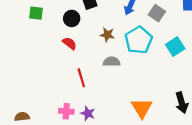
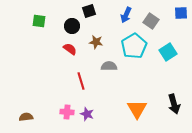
brown star: (107, 35) -> (96, 42), moved

